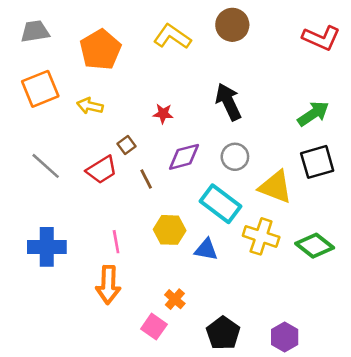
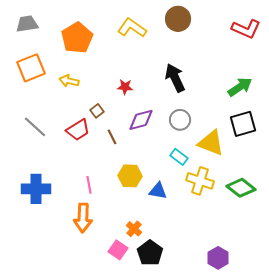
cyan rectangle: (221, 204) -> (179, 157), moved, size x0.6
black pentagon: (223, 333) -> (150, 253), moved

